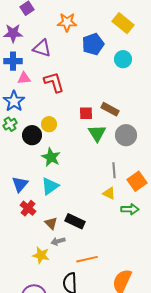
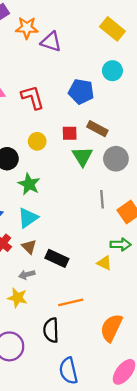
orange star: (67, 22) -> (27, 28), moved
blue pentagon: (93, 44) -> (81, 92), moved, turned 30
purple triangle: (42, 48) -> (51, 42), moved
yellow circle: (49, 124) -> (37, 141), moved
yellow triangle: (109, 193) -> (104, 263), moved
brown triangle: (51, 223) -> (29, 247), moved
gray arrow: (58, 241) -> (27, 275), moved

